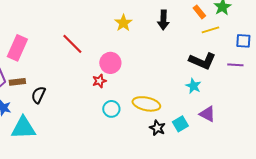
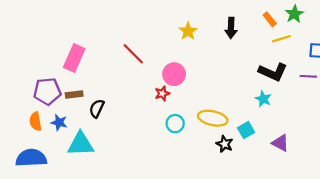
purple triangle: (207, 114) -> (280, 143), moved
cyan square: (180, 124) -> (246, 130), moved

